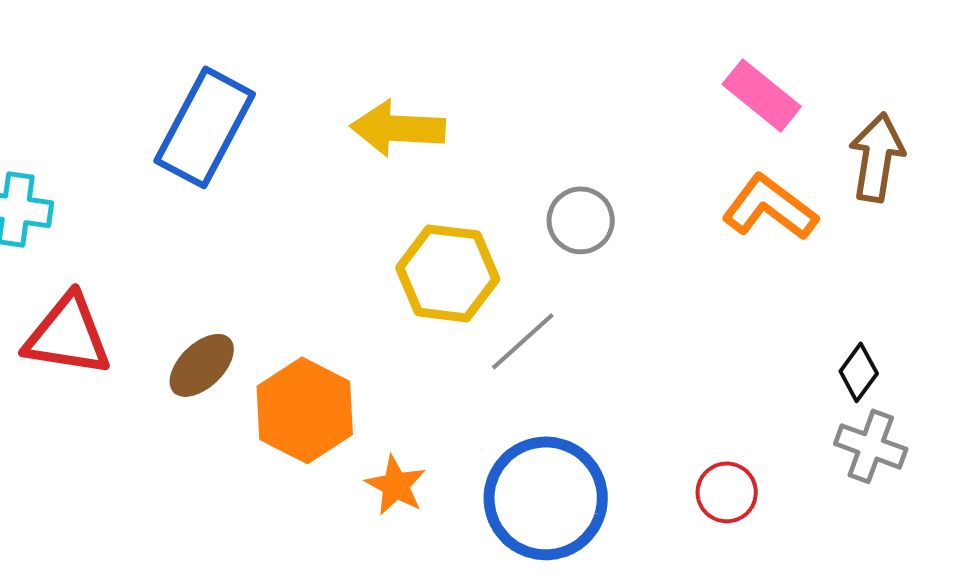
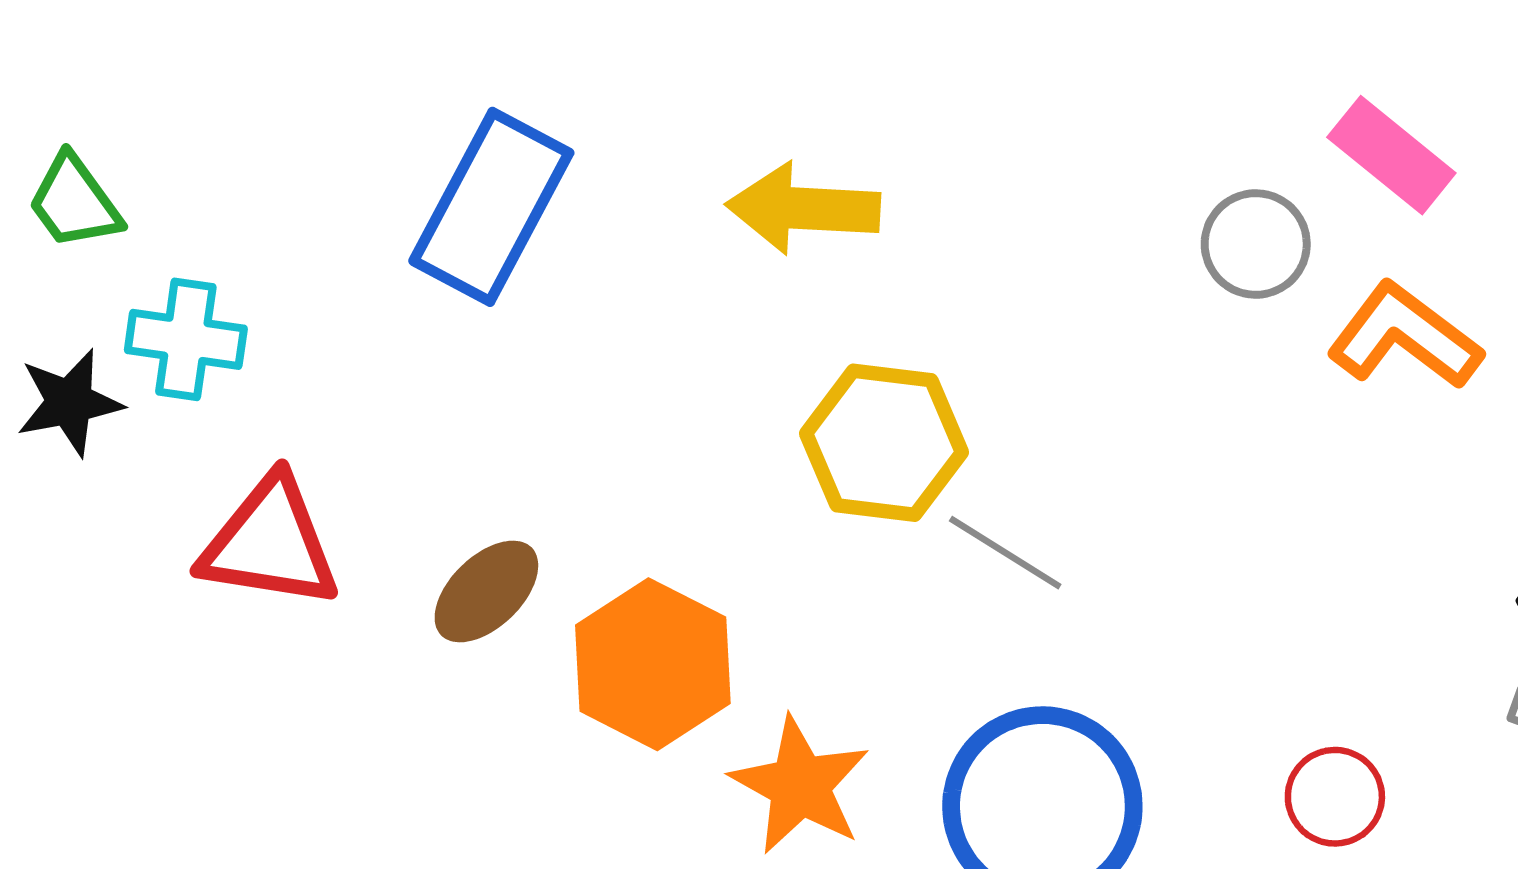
gray circle: (581, 220) -> (1256, 244), moved
gray line: (523, 341) -> (1005, 553), turned 74
orange star: (396, 485) -> (800, 785), size x1.4

